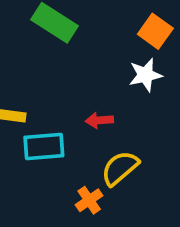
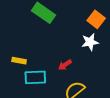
red arrow: (99, 120) -> (65, 65), turned -32

